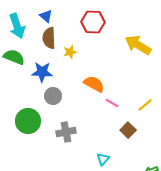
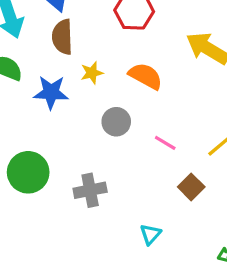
yellow star: (70, 52) -> (92, 73), moved
orange semicircle: (94, 84) -> (146, 76), moved
gray circle: (53, 96) -> (116, 122), moved

